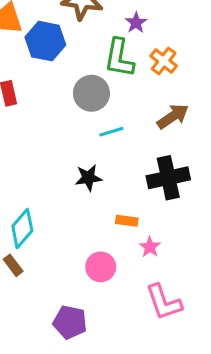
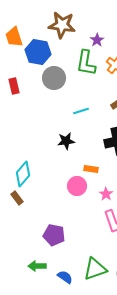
gray circle: (91, 93) -> (54, 78), moved
pink star: (150, 247) -> (106, 194), moved
pink circle: (101, 267) -> (77, 186), moved

